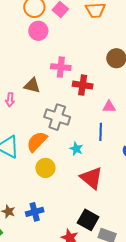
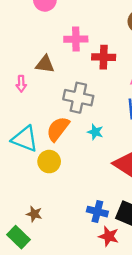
cyan star: (76, 149) -> (95, 132), moved
yellow circle: (45, 168) -> (49, 162), moved
blue cross: (35, 212) -> (97, 212), moved, turned 36

